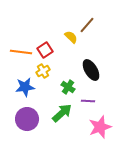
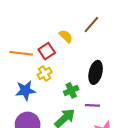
yellow semicircle: (71, 37) -> (66, 36), moved
black ellipse: (91, 70) -> (96, 72), turned 45
green cross: (68, 87) -> (71, 90), turned 32

